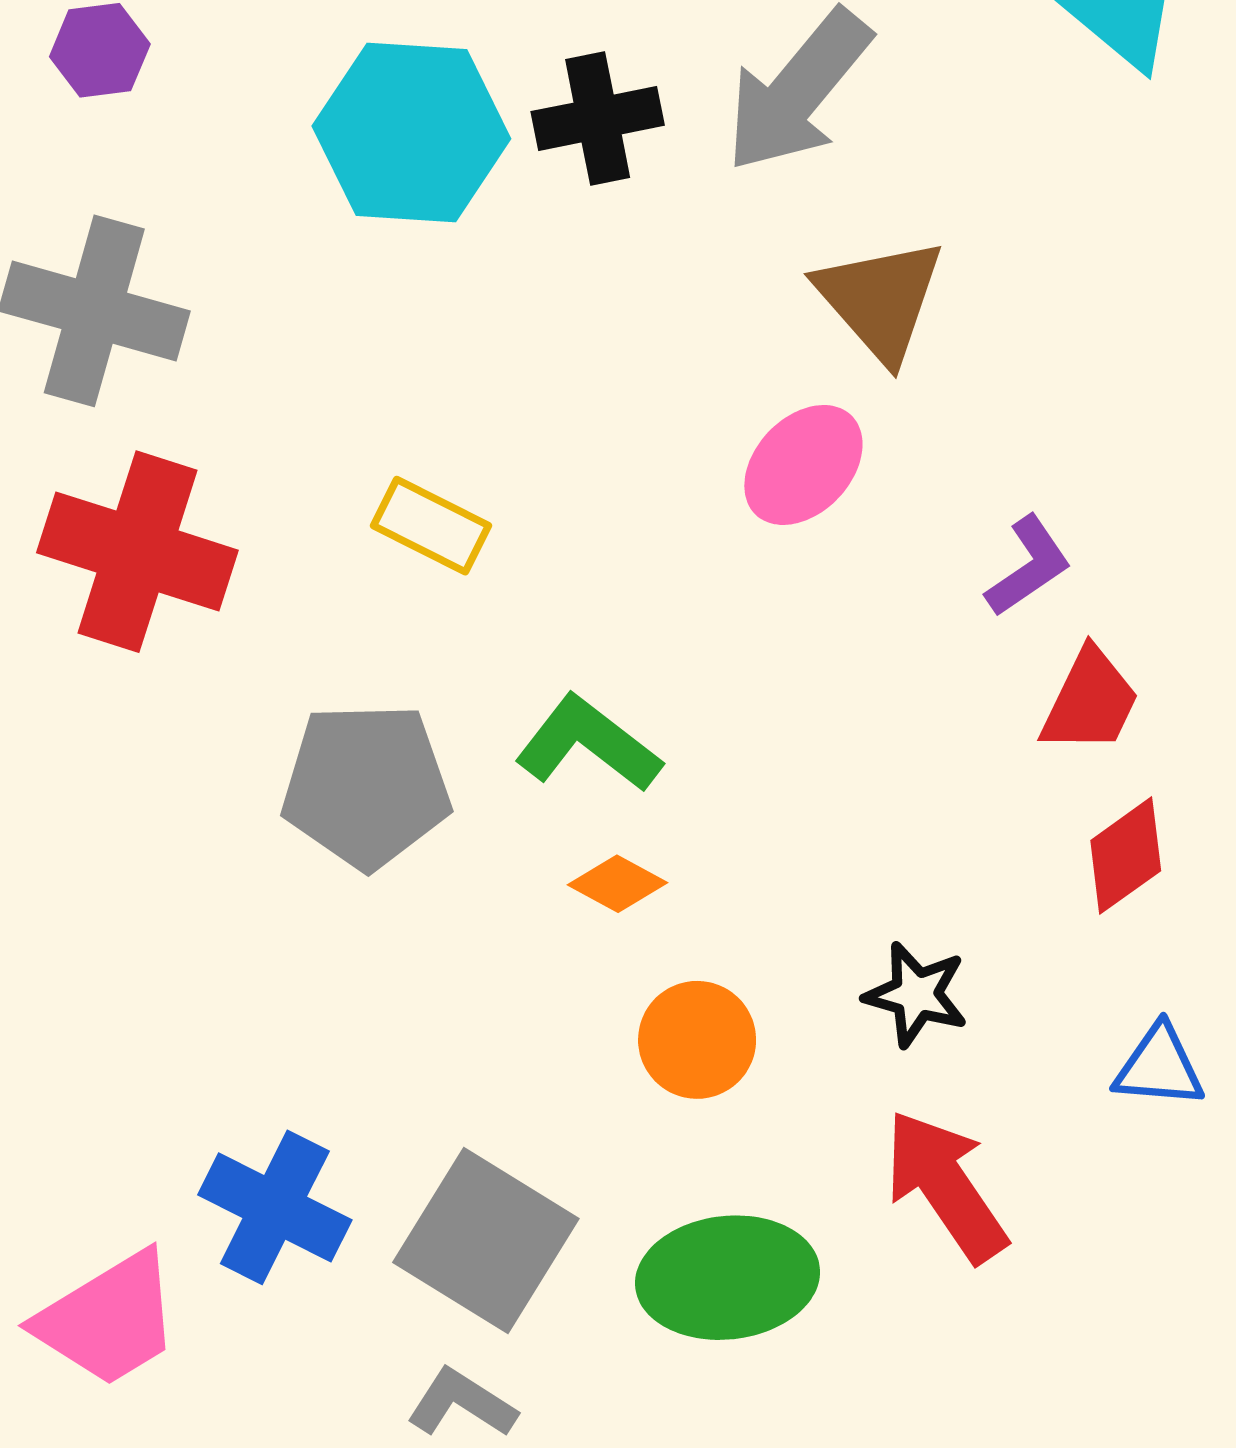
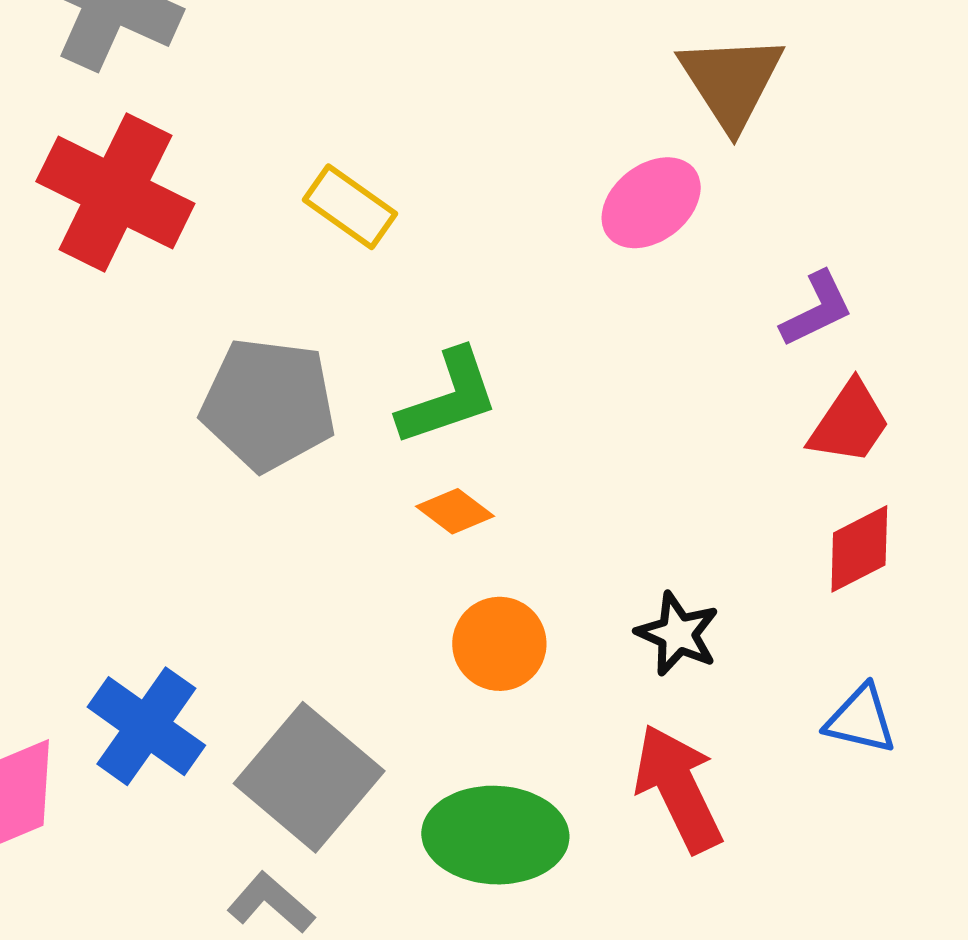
green L-shape: (588, 744) -> (448, 397), turned 115

